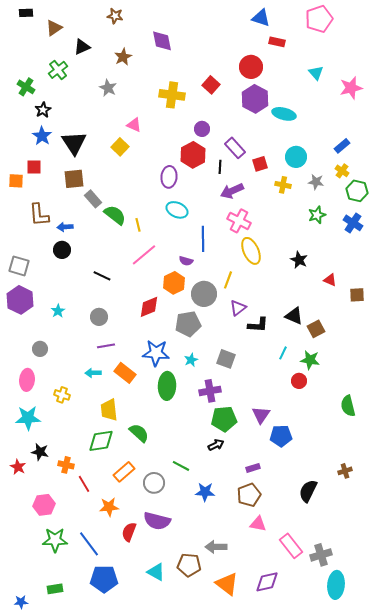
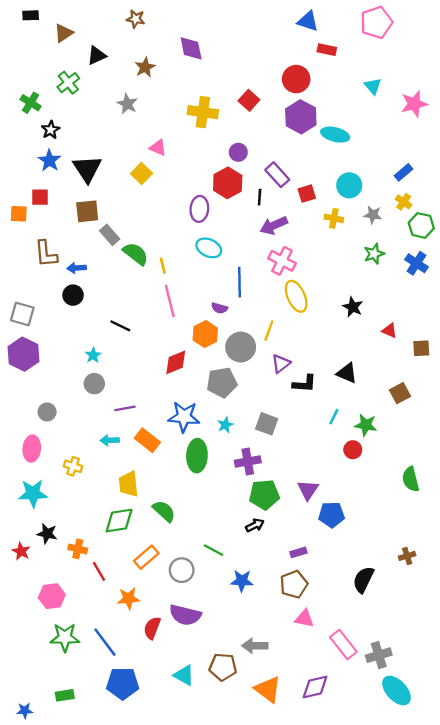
pink line: (144, 255) -> (170, 301), turned -64
cyan star: (58, 311) -> (93, 355), moved
gray circle: (99, 317) -> (94, 384), moved
brown square: (316, 329) -> (400, 393), moved
cyan ellipse: (336, 585) -> (396, 691), turned -48

